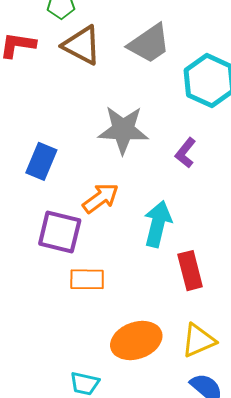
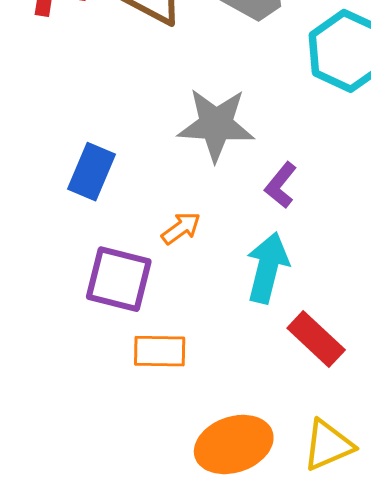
purple L-shape: (185, 153) -> (281, 185), moved
orange arrow: (101, 198) -> (181, 228), size x0.7
red rectangle: (190, 271) -> (316, 339), turned -33

